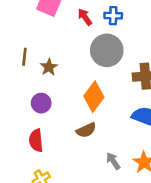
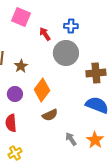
red arrow: (85, 17) -> (45, 34), moved
orange diamond: (94, 97) -> (42, 90), moved

